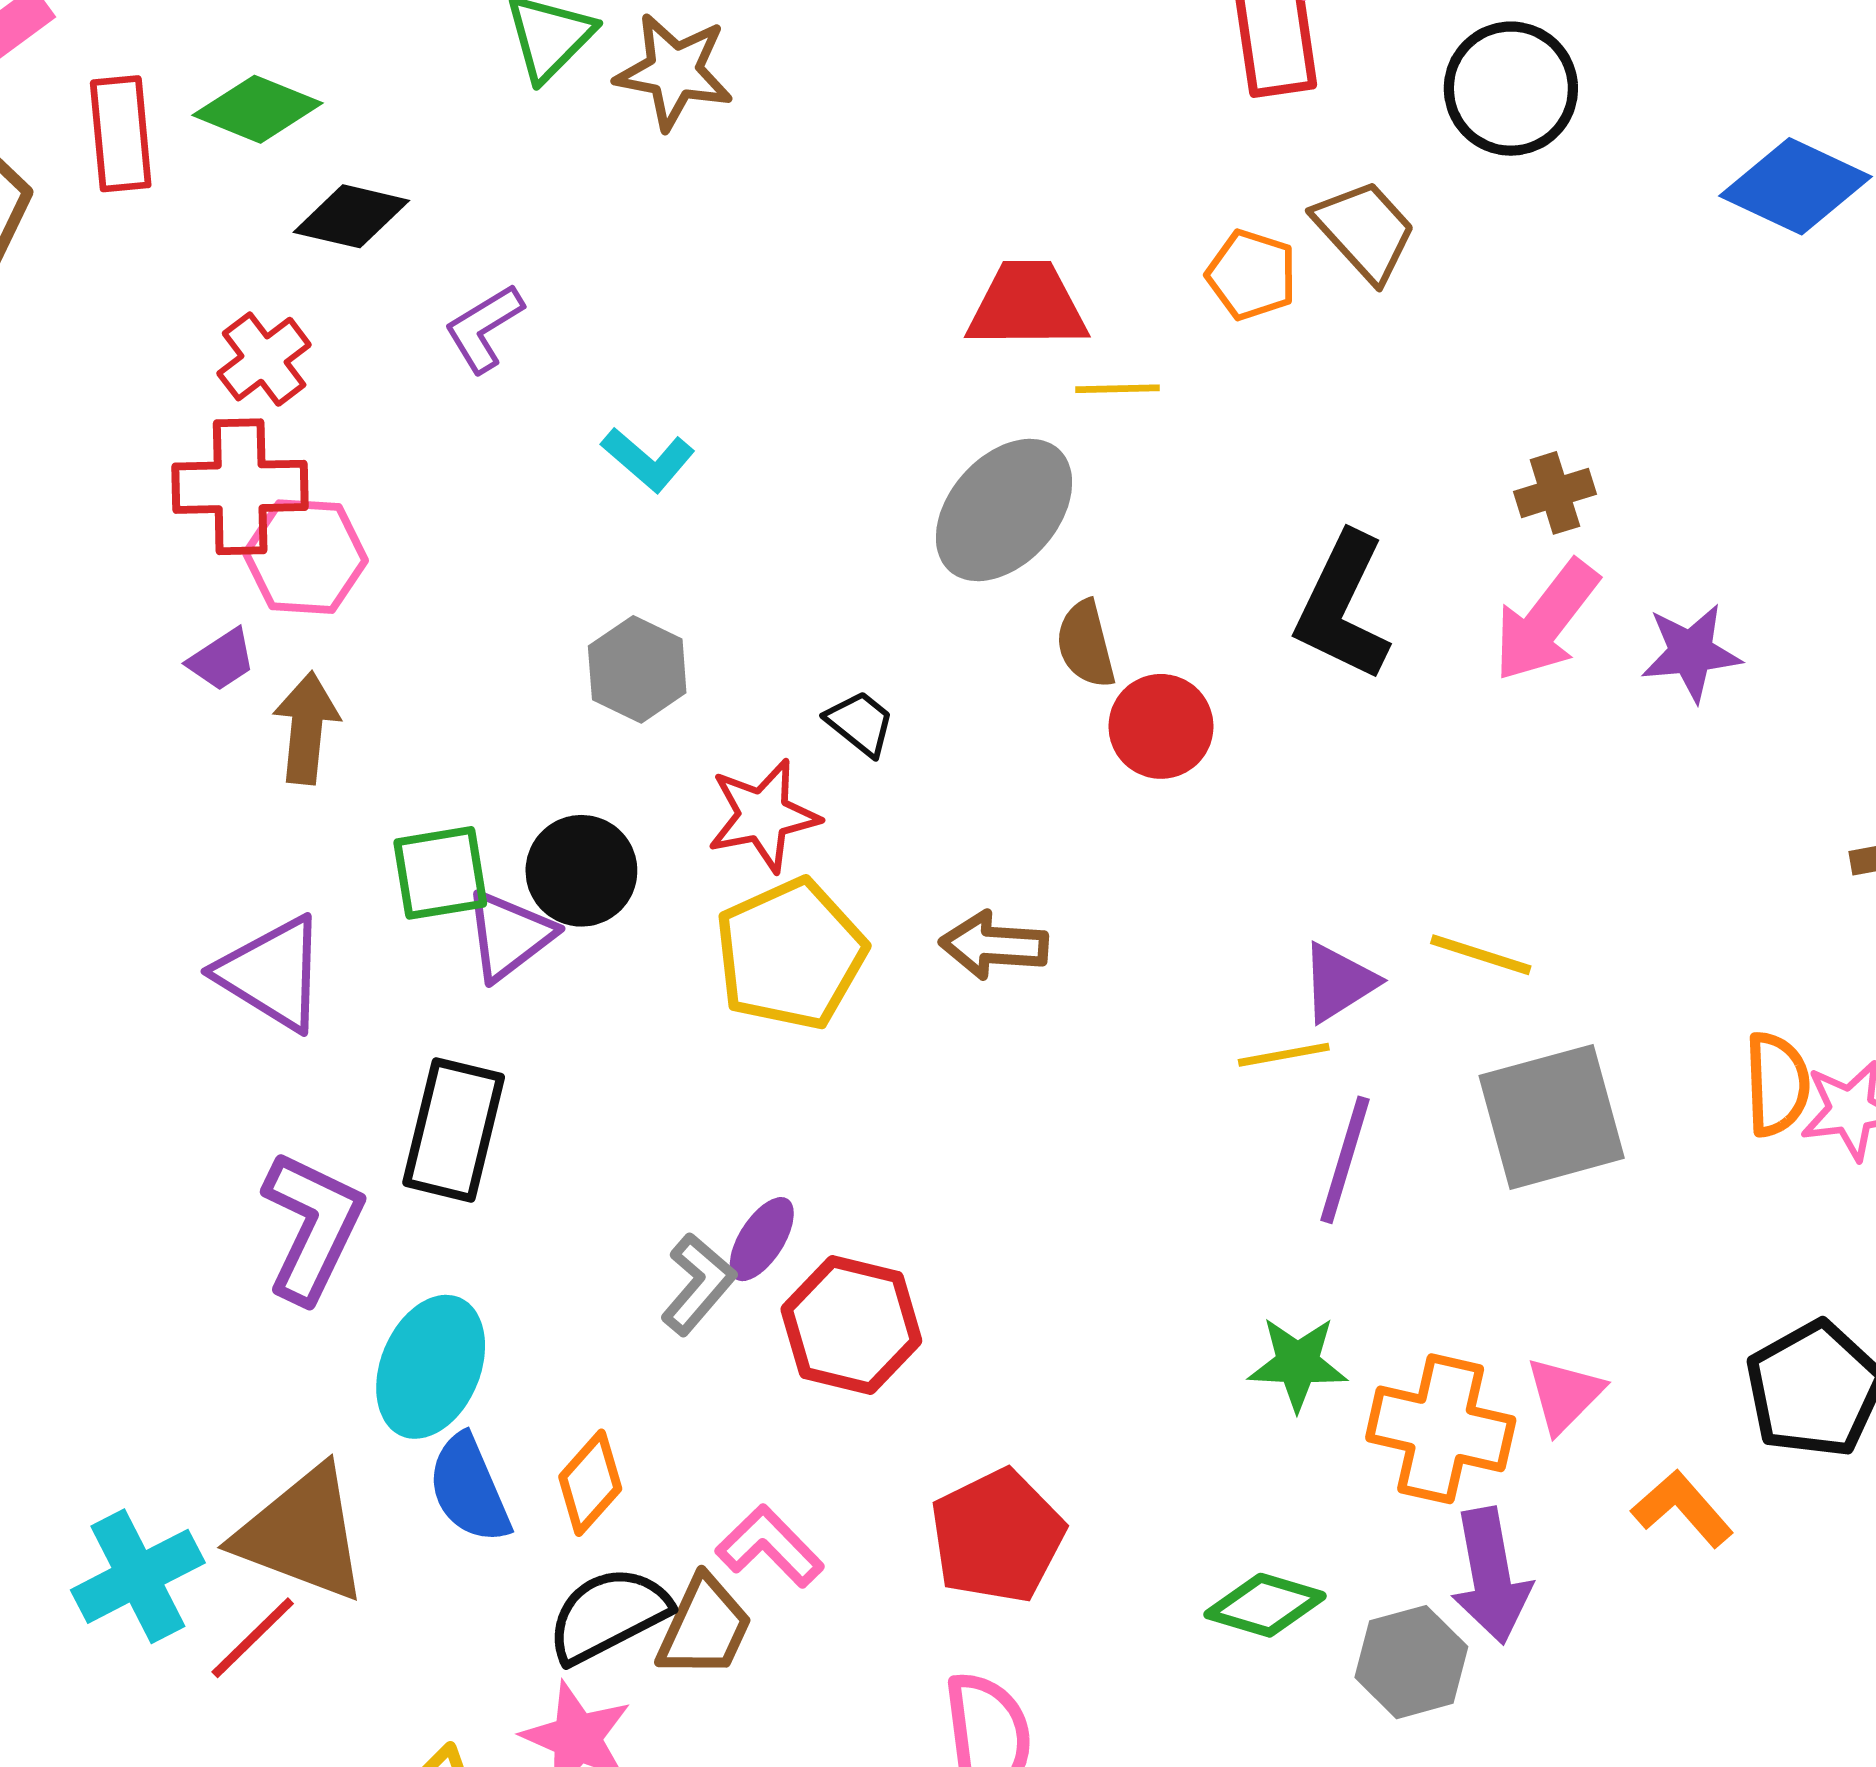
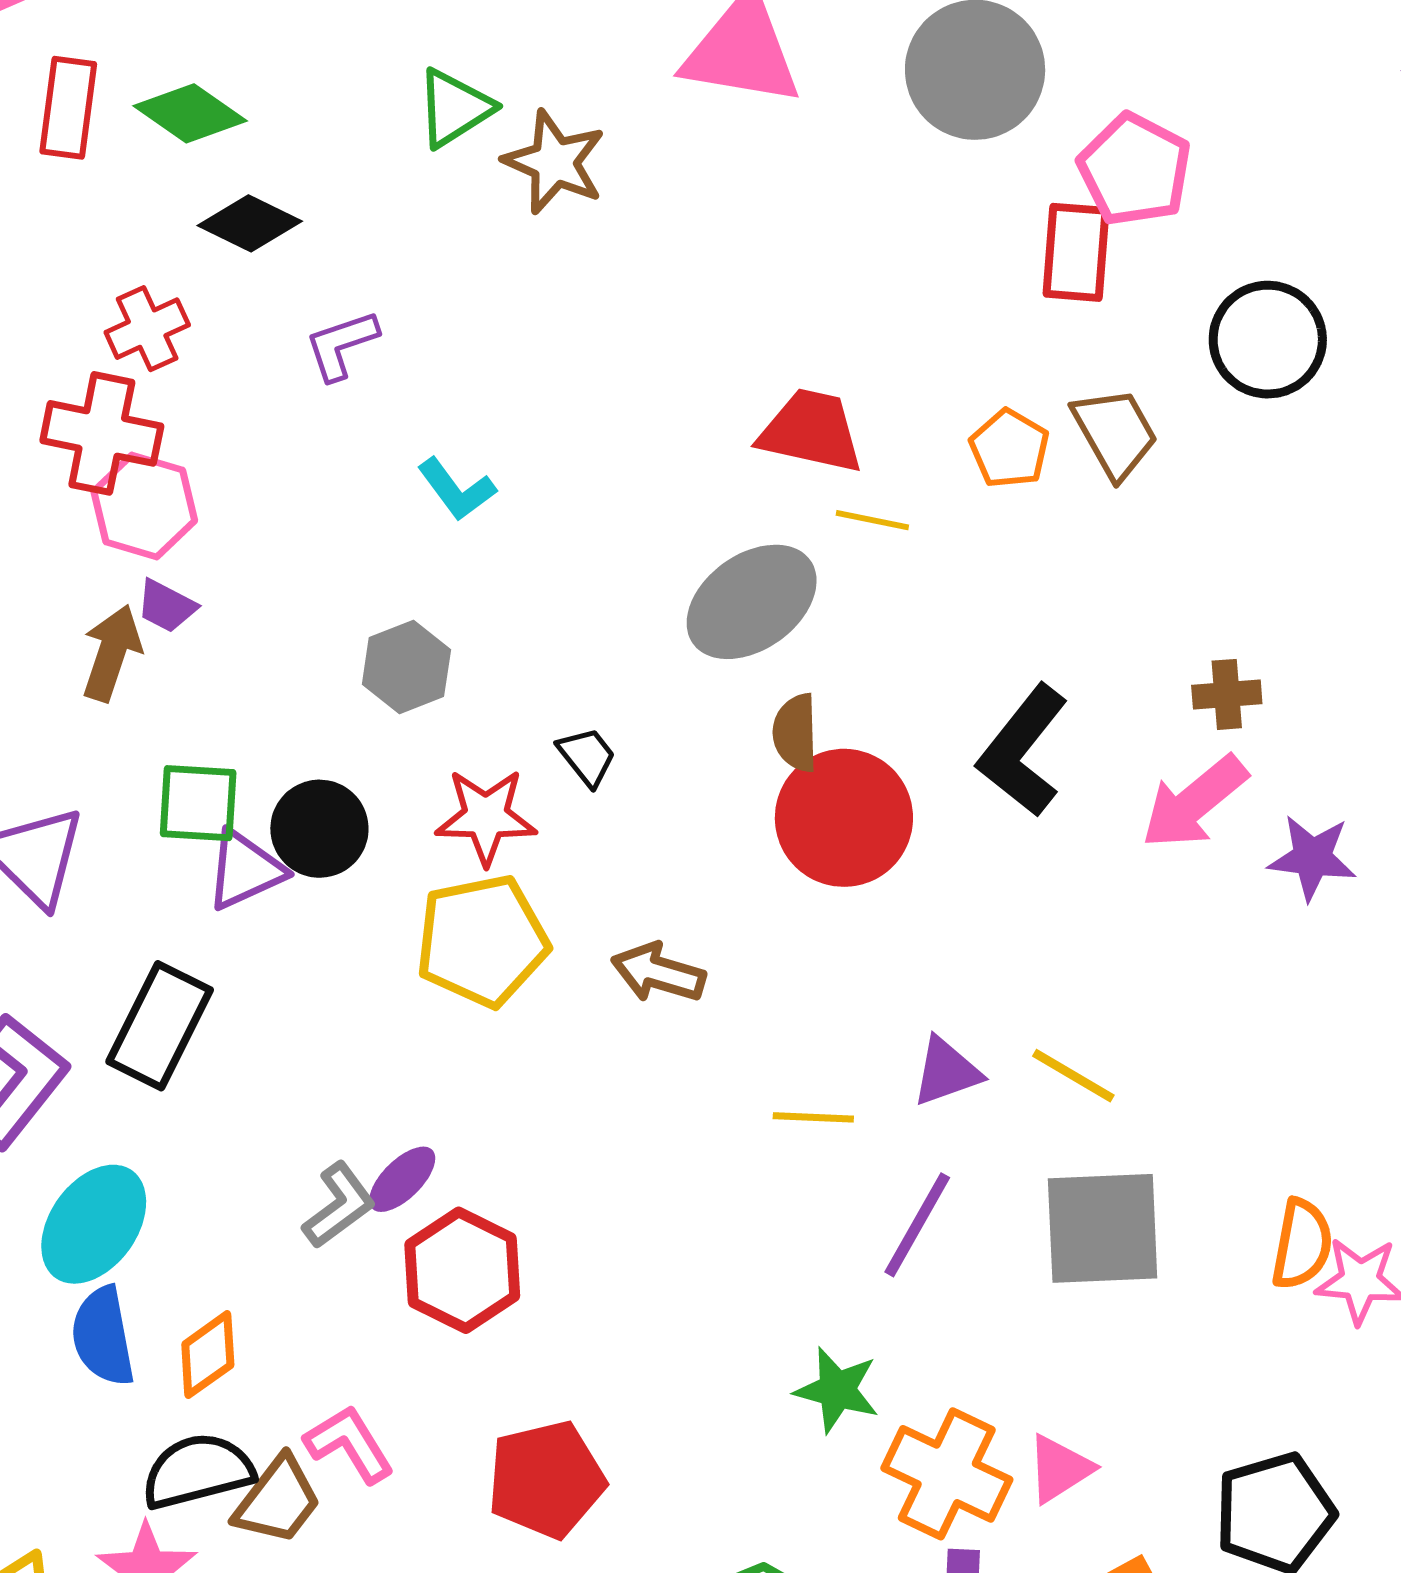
purple trapezoid: (222, 660) -> (166, 606), moved, turned 48
red circle: (1161, 726) -> (844, 818), size x1.5
yellow line: (1284, 1055) -> (813, 1117), moved

